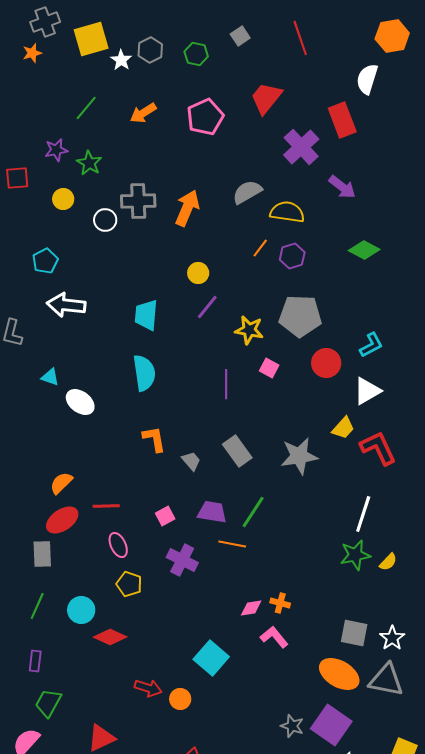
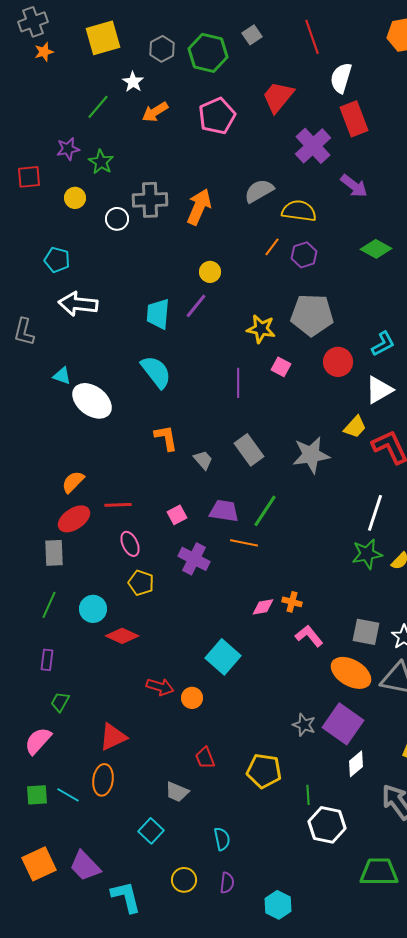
gray cross: (45, 22) -> (33, 22), moved
green hexagon: (196, 54) -> (208, 53), size x1.6
white star: (121, 60) -> (133, 82), moved
white semicircle: (367, 79) -> (341, 78), moved
cyan pentagon: (45, 261) -> (57, 260), turned -30
purple line: (207, 307) -> (196, 306), moved
cyan semicircle: (144, 373) -> (156, 372), turned -30
white ellipse: (80, 402) -> (92, 401), size x1.4
pink L-shape: (274, 637) -> (309, 636), moved
green trapezoid: (48, 703) -> (60, 702), size x0.7

